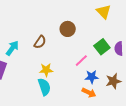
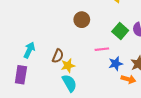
brown semicircle: (40, 42) -> (58, 56), moved
pink line: (81, 61) -> (102, 49), turned 48
orange arrow: (89, 93) -> (128, 79), moved

